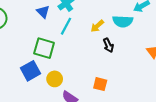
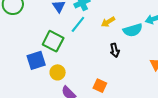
cyan semicircle: (123, 21) -> (133, 30), turned -30
yellow arrow: (97, 26) -> (108, 22), moved

